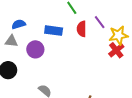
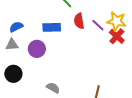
purple line: (100, 22) -> (98, 25), moved
yellow star: (118, 35) -> (117, 21), turned 30

